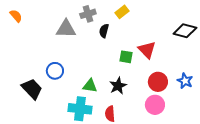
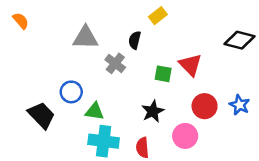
gray cross: (88, 14) -> (115, 63), moved, turned -35
green triangle: (90, 86) -> (95, 111), moved
pink circle: (155, 105) -> (185, 136), moved

